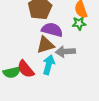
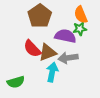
purple semicircle: (52, 30) -> (65, 36), moved
red semicircle: (26, 69) -> (32, 49), moved

